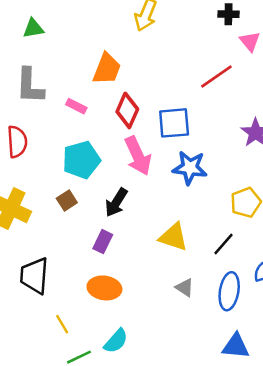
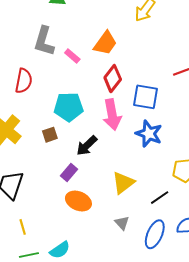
pink rectangle: (76, 106) -> (72, 56), moved
yellow triangle: (173, 237) -> (123, 183), turned 50
orange ellipse: (104, 288) -> (78, 201), moved

